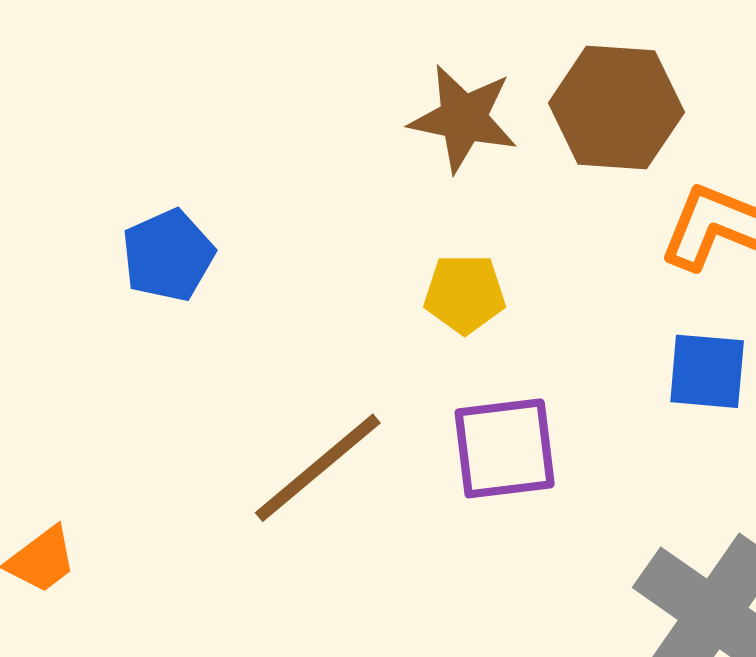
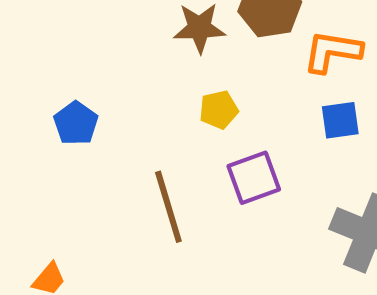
brown line: (318, 468) -> (168, 207), turned -54

